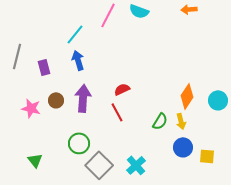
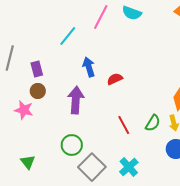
blue arrow: (78, 60) -> (89, 67), moved
red semicircle: (122, 89) -> (115, 79), moved
brown circle: (56, 100) -> (38, 91), moved
red line: (117, 112) -> (124, 125), moved

